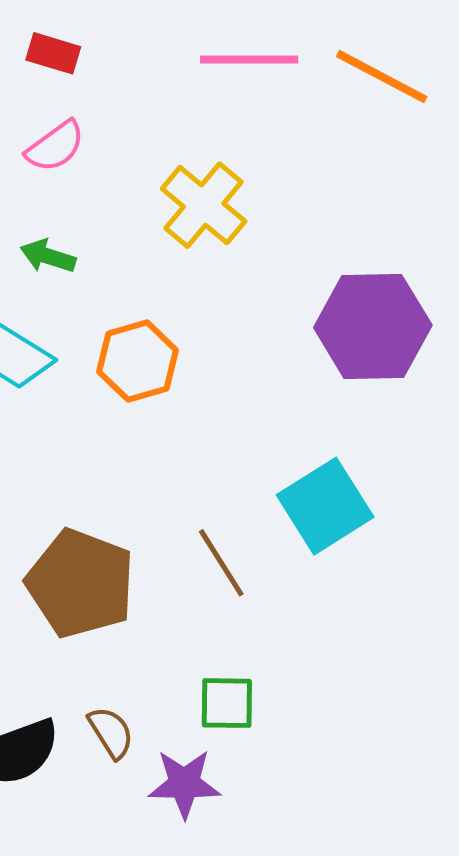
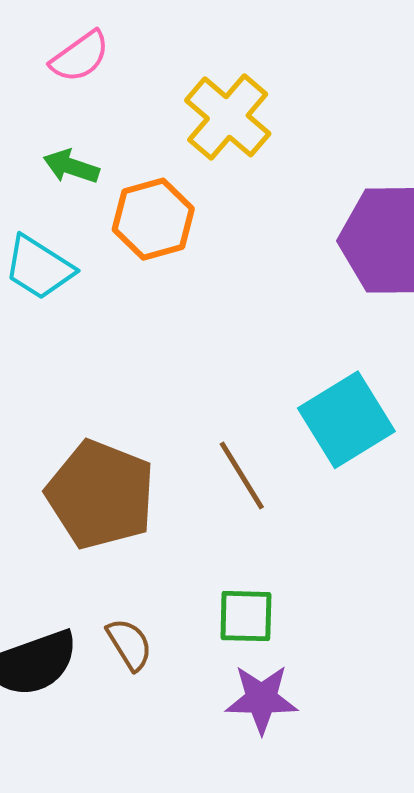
orange hexagon: (138, 361) -> (153, 219), moved
purple star: (184, 784) -> (261, 699), moved

